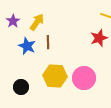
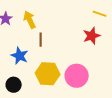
yellow arrow: (37, 22) -> (30, 20), turned -60
blue star: (27, 46) -> (20, 56), moved

